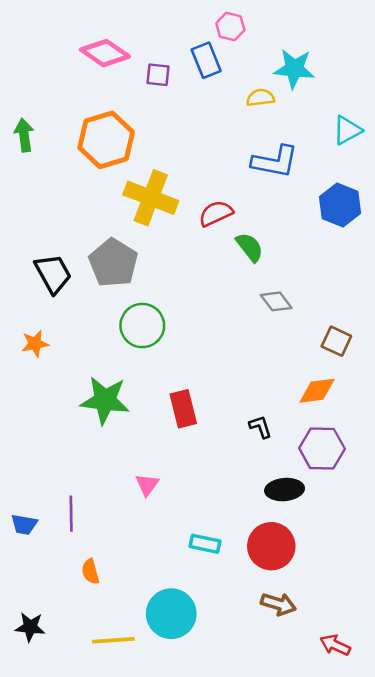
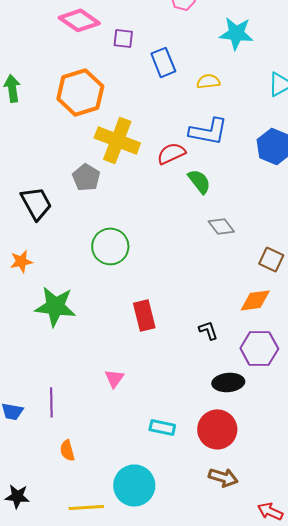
blue rectangle: (206, 60) -> (163, 62), moved
yellow semicircle: (260, 98) -> (208, 81), moved
blue L-shape: (275, 162) -> (208, 131), moved
gray pentagon: (113, 263) -> (86, 177), moved, size x0.7
green star: (105, 400) -> (55, 306), moved

